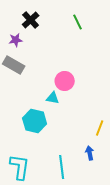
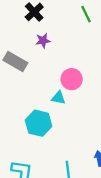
purple star: (16, 40) -> (43, 41), moved

